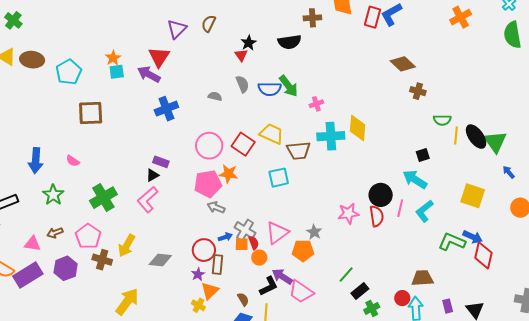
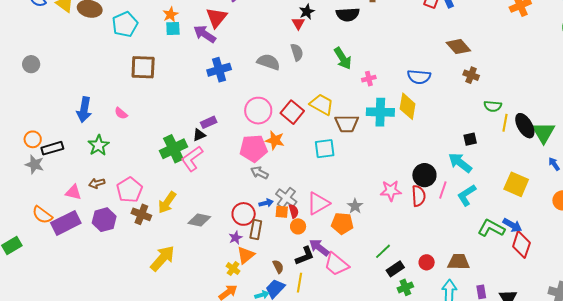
blue semicircle: (270, 89) -> (419, 77), moved
gray semicircle: (215, 96) -> (268, 62), size x1.6
purple rectangle: (161, 162) -> (209, 122), turned -49
green cross: (103, 198) -> (173, 149), moved
red circle: (402, 298) -> (427, 262), moved

